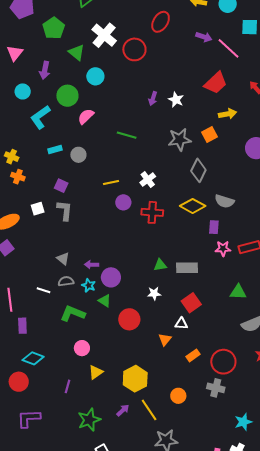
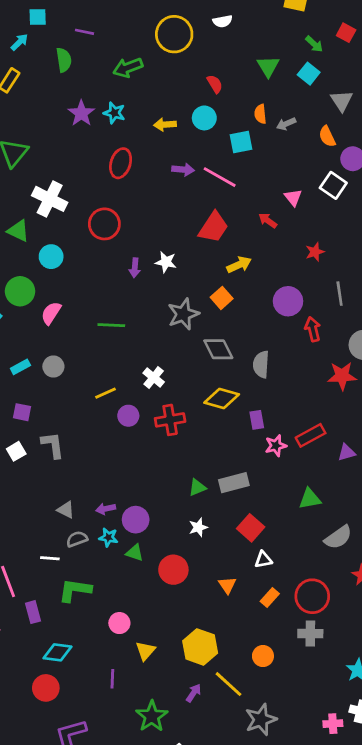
red circle: (134, 49) -> (104, 224), moved
gray diamond: (198, 170) -> (218, 349), turned -40
purple square: (61, 186) -> (22, 412), moved
gray semicircle: (224, 201) -> (261, 364), moved, turned 90
green L-shape: (73, 313) -> (75, 590), moved
white triangle: (181, 323) -> (263, 560), moved

